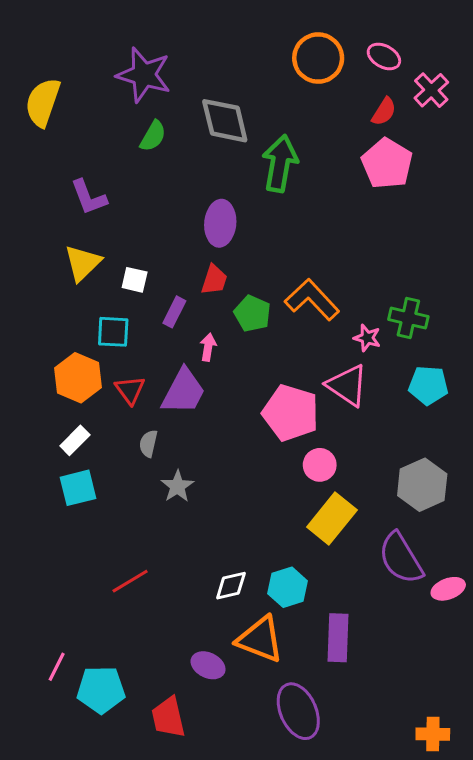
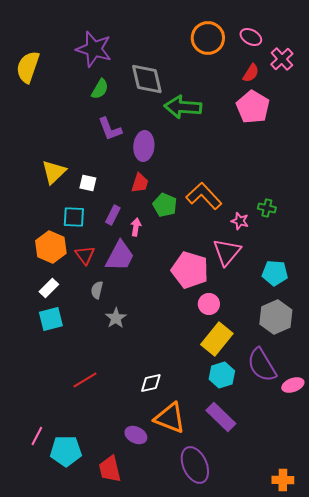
green arrow: (280, 164) -> (183, 107), turned -96
purple L-shape: (89, 197) -> (110, 129), moved
purple rectangle: (174, 312) -> (113, 215), moved
green cross: (408, 318) -> (267, 208), size x0.7
pink triangle: (347, 385) -> (227, 252), turned 36
cyan pentagon: (428, 385) -> (275, 273), moved
cyan hexagon: (288, 587) -> (222, 375), moved
purple rectangle: (338, 638) -> (221, 417), turned -48

